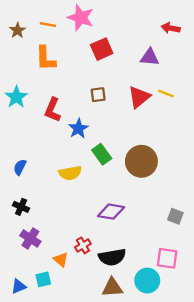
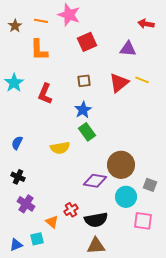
blue star: (78, 129) -> (83, 110), moved
brown circle: (141, 161) -> (121, 165), moved
cyan circle: (147, 281) -> (126, 197), moved

